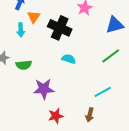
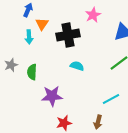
black cross: (60, 28) -> (68, 35), turned -35
green semicircle: (24, 65) -> (32, 72), turned 98

